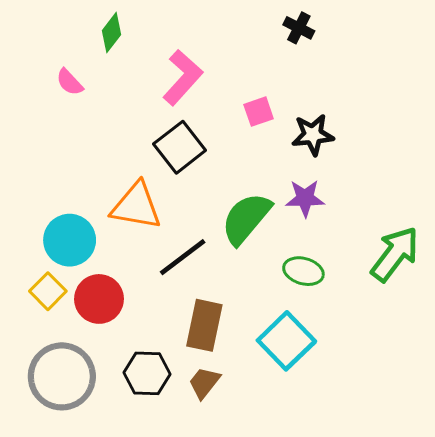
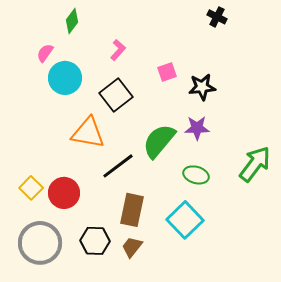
black cross: (299, 28) -> (217, 17), moved
pink L-shape: (183, 77) -> (118, 50), size x0.6
pink semicircle: (70, 82) -> (45, 53), turned 78
cyan circle: (70, 240) -> (65, 78), moved

